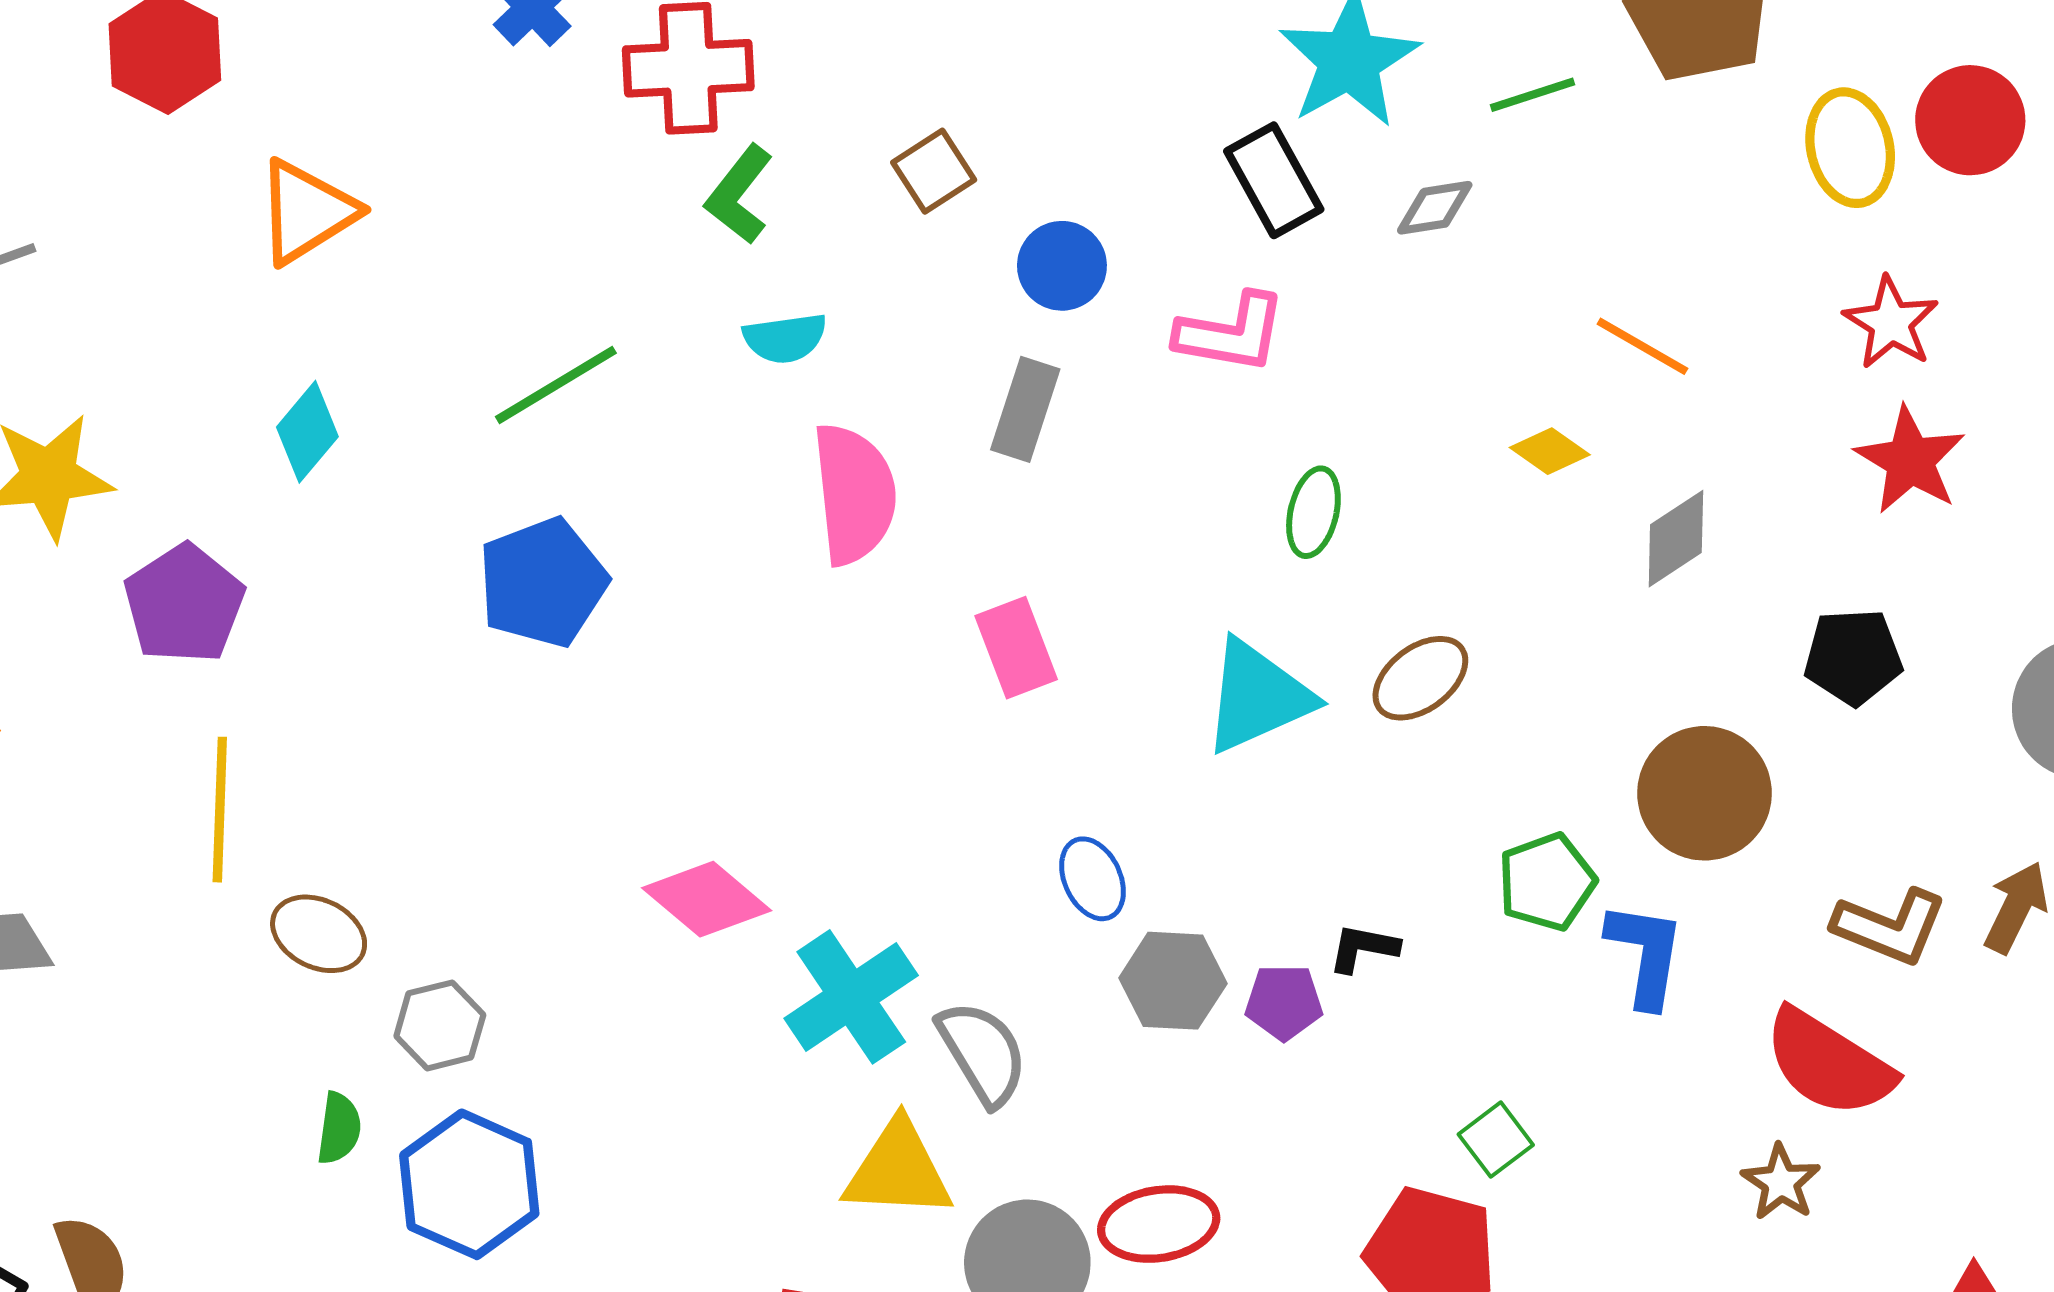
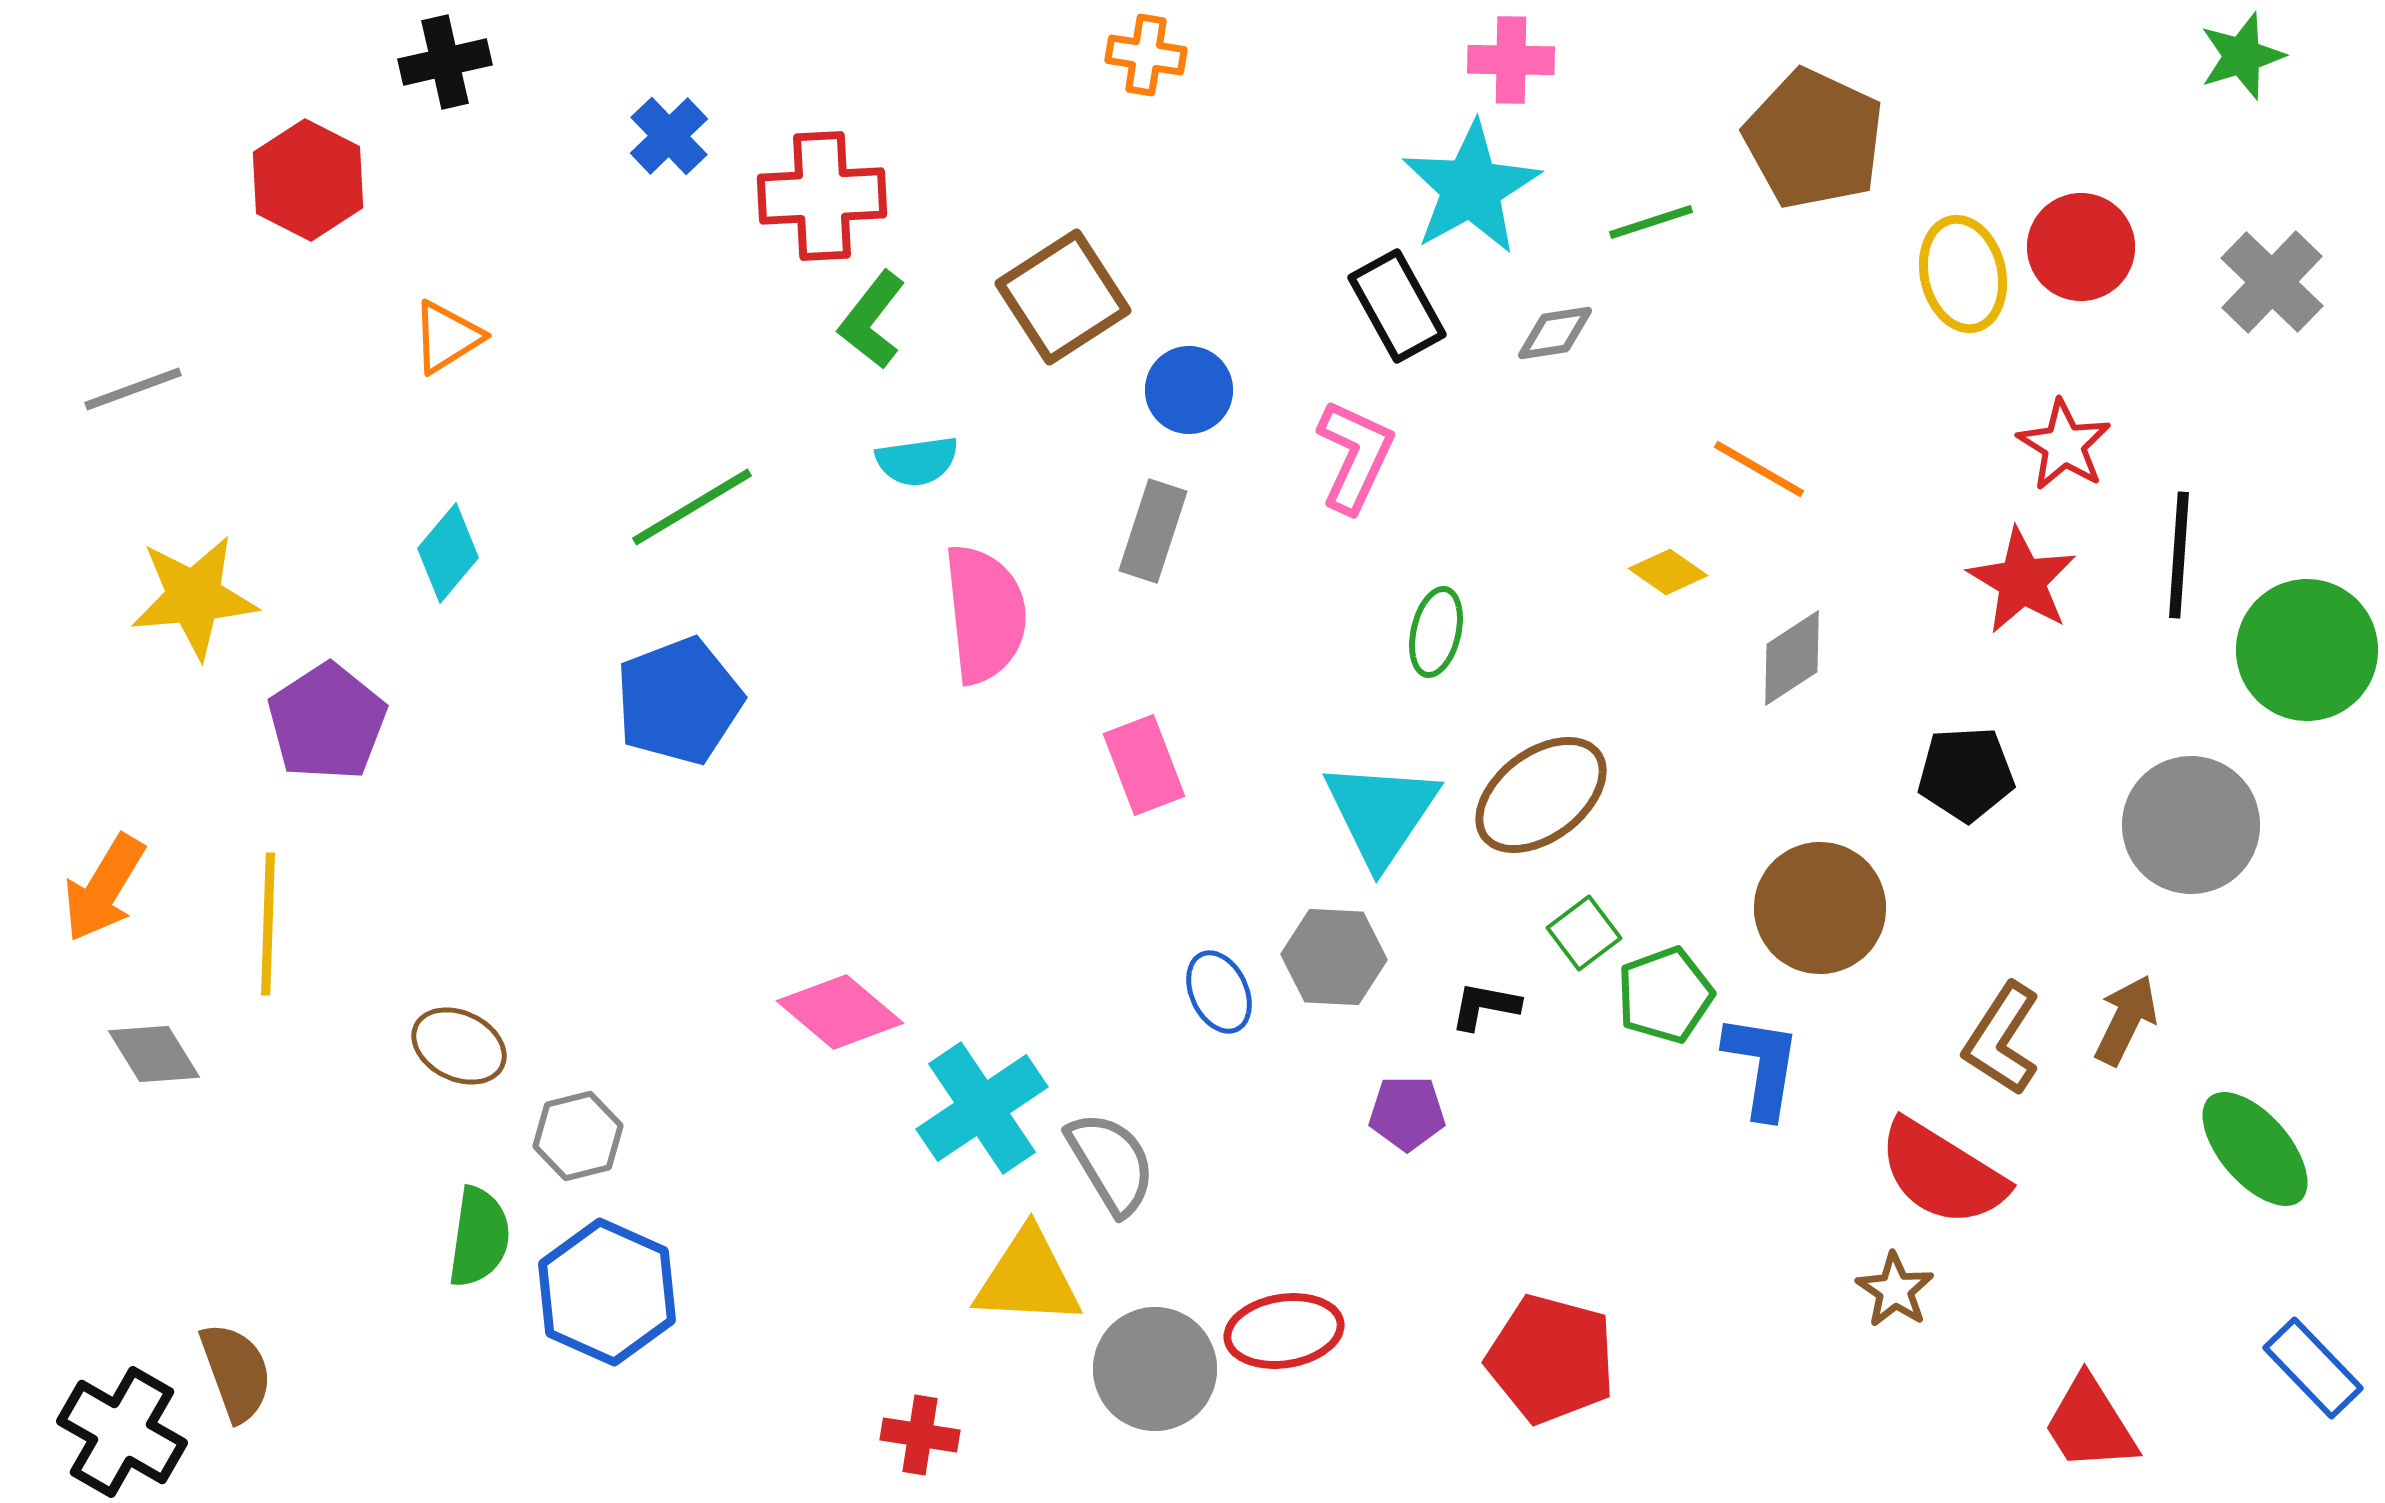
brown square: (934, 171) -> (1063, 297), size x1.6
orange triangle: (306, 212) -> (447, 337), size x0.7
red star: (1891, 323) -> (2064, 445), moved
pink L-shape: (1231, 333) -> (1355, 456), turned -75
brown ellipse: (1420, 678) -> (1541, 795), size x1.4
cyan triangle: (1257, 697) -> (1381, 813), turned -32
yellow line: (220, 810) -> (268, 924), moved
brown L-shape: (1890, 927) -> (2002, 1039), turned 101
black L-shape: (1363, 948) -> (1485, 1006), moved
gray hexagon: (1173, 981) -> (1334, 957), moved
green semicircle: (339, 1128) -> (479, 1237), size x1.4
green square: (1496, 1140) -> (1584, 933), moved

